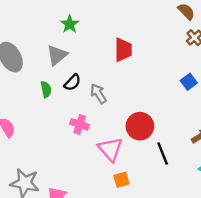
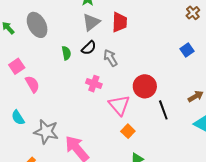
red trapezoid: (123, 50) -> (120, 22), moved
gray triangle: (57, 55) -> (91, 22), moved
orange square: (121, 180) -> (128, 131), turned -32

